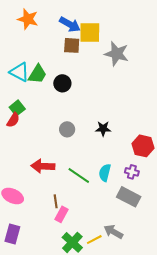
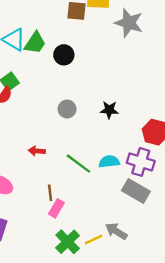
red arrow: (43, 166) -> (37, 151), size x0.6
purple cross: (132, 172) -> (141, 162), size x1.6
cyan semicircle: (105, 173) -> (109, 162), turned 66

